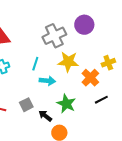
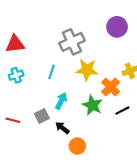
purple circle: (84, 25) -> (117, 27), moved
cyan arrow: (47, 81) -> (61, 101), moved, turned -70
green star: (66, 104) -> (92, 105), moved

